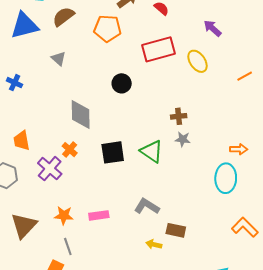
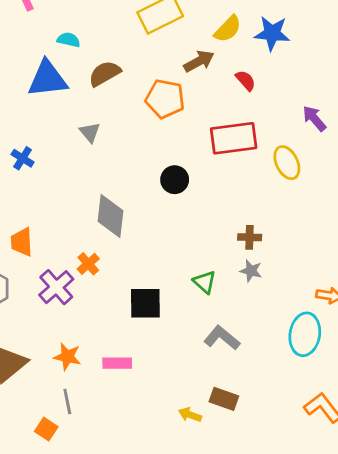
green triangle: (152, 151) -> (205, 282), size x0.7
black square: (113, 152) -> (145, 303), moved
gray L-shape: (147, 206) -> (222, 338), moved

